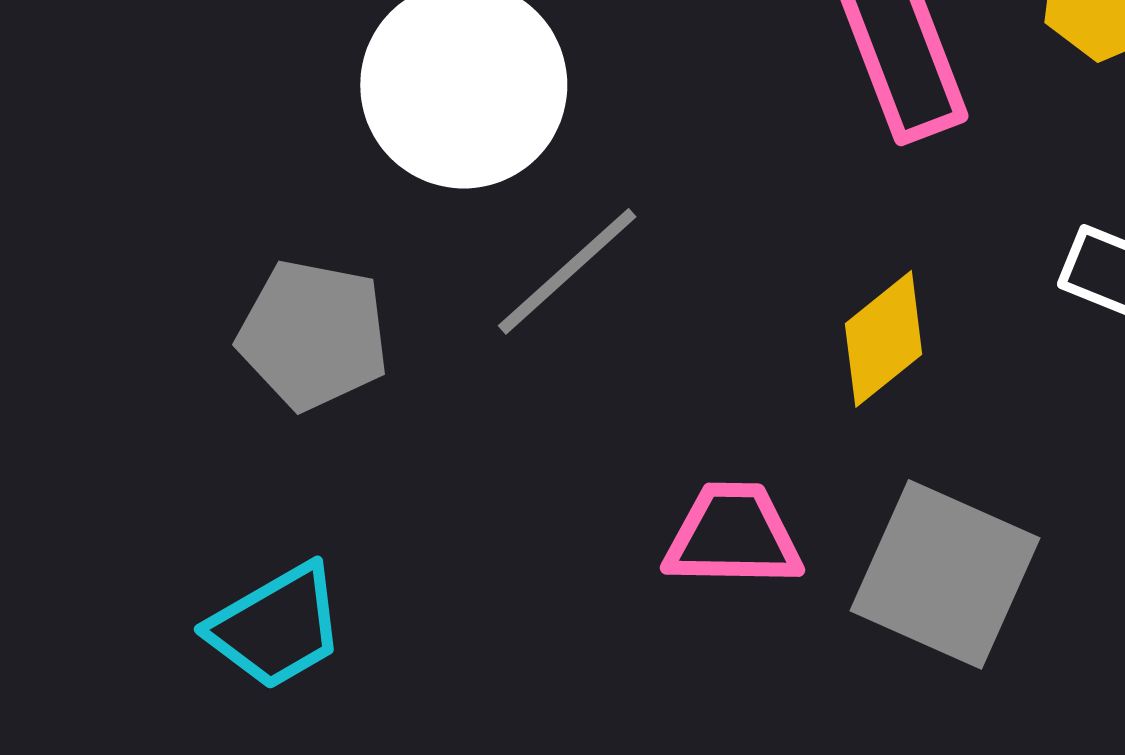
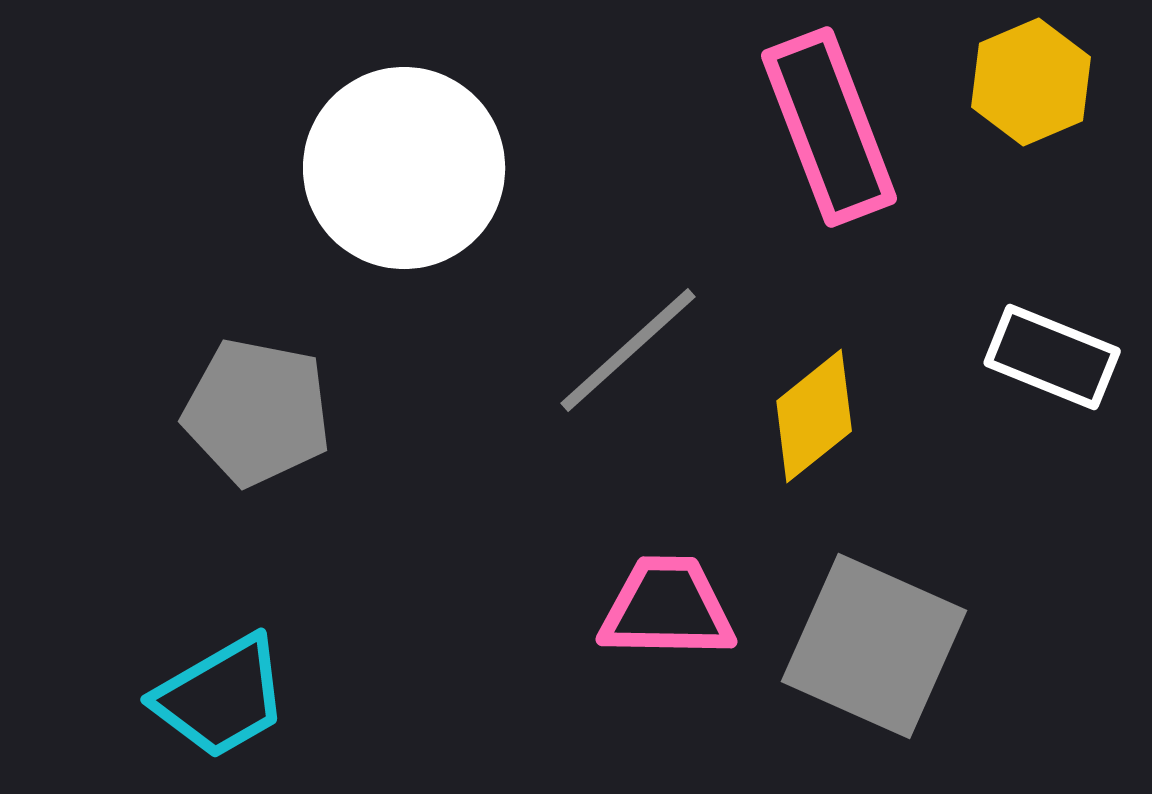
gray line: (567, 271) -> (628, 350), moved

